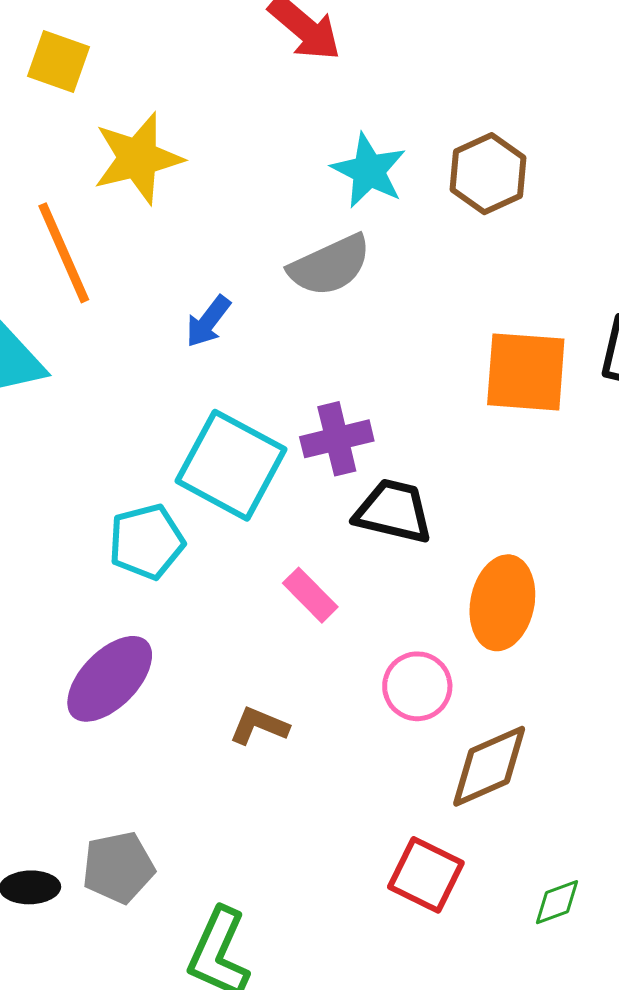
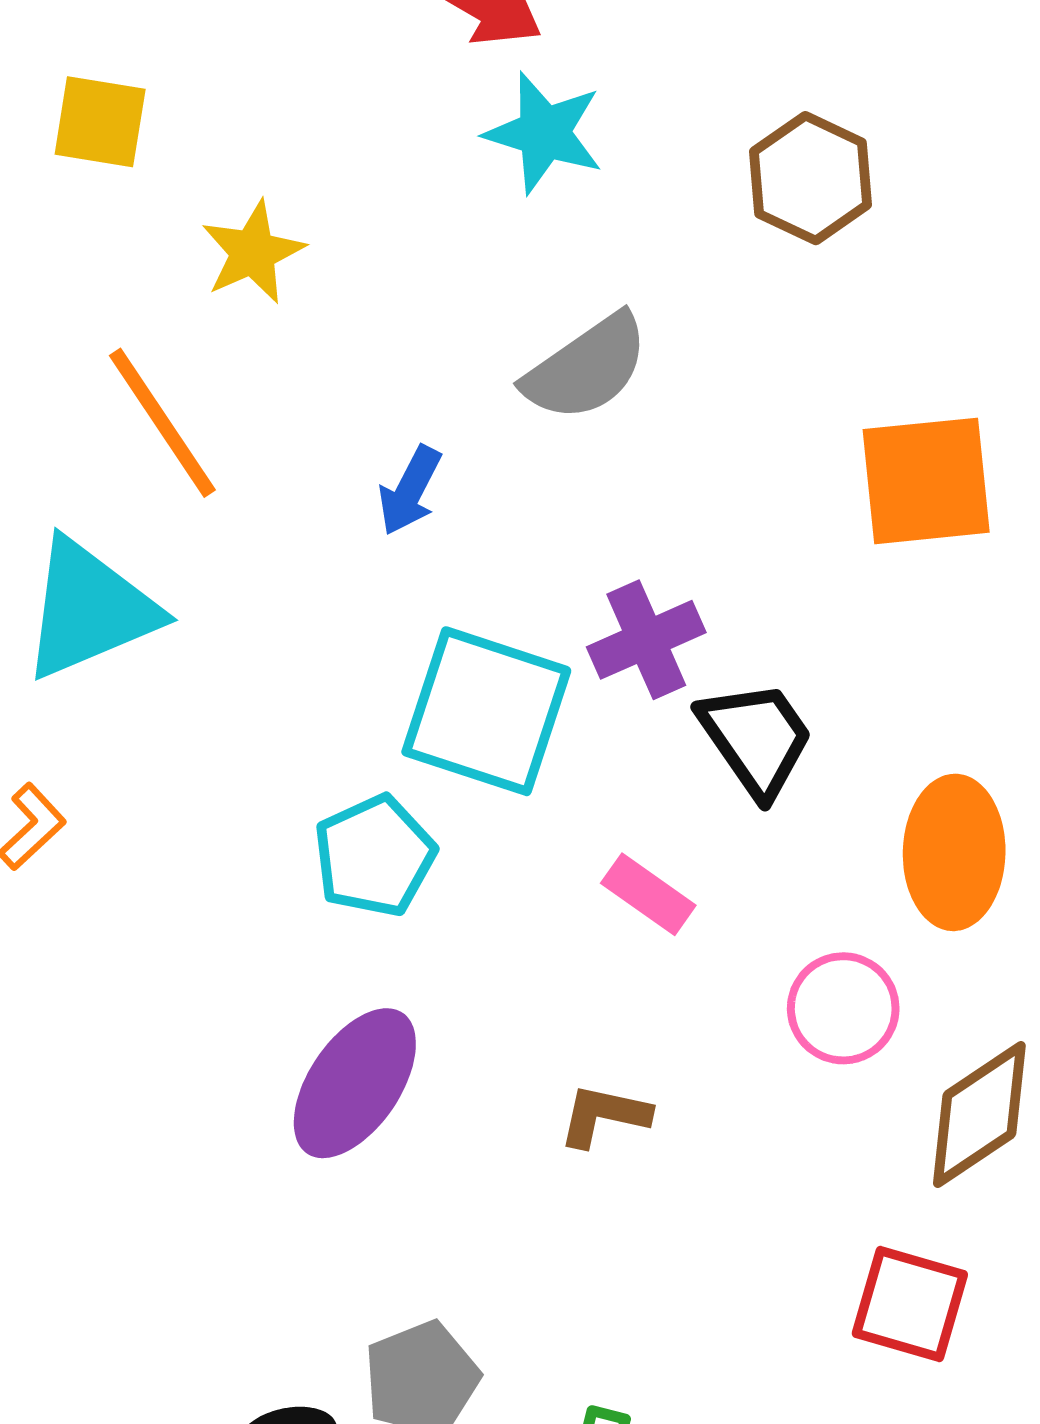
yellow star: (138, 158) -> (253, 252), size x0.7
cyan star: (369, 171) -> (544, 133), moved
black trapezoid: (393, 511) -> (756, 739), turned 52

